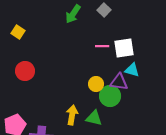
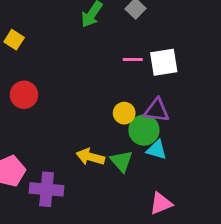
cyan triangle: (132, 70) -> (157, 150), moved
yellow arrow: (72, 115) -> (90, 157), turned -84
green triangle: (94, 118) -> (121, 161), turned 36

